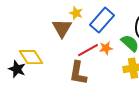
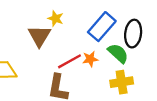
blue rectangle: (102, 20) -> (102, 27), moved

